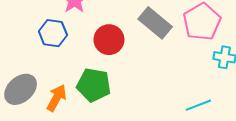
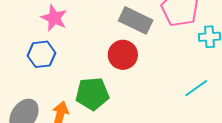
red circle: (109, 40) -> (123, 55), moved

